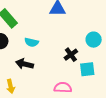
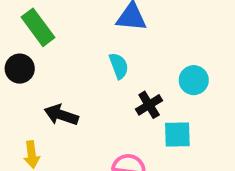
cyan semicircle: (32, 42) -> (119, 66), moved, turned -128

